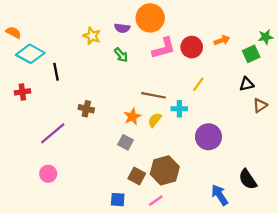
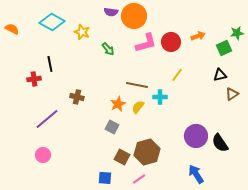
purple semicircle: (122, 28) -> (111, 12), moved
cyan diamond: (30, 54) -> (52, 22), moved
red cross: (22, 92) -> (34, 79), moved
purple circle: (208, 137) -> (196, 136), moved
black semicircle: (248, 179) -> (220, 143), moved

